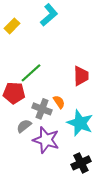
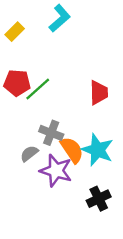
red pentagon: (14, 93) -> (17, 83), moved
orange semicircle: (59, 102) -> (72, 150), moved, size x1.6

